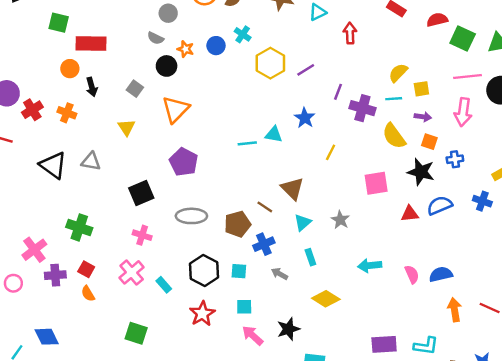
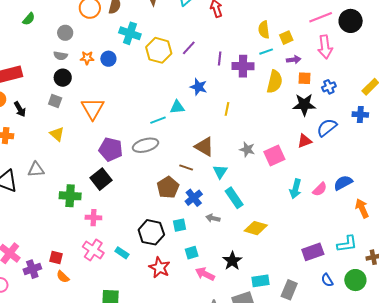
cyan cross: (243, 34) -> (130, 33), size x1.5
blue circle: (216, 46) -> (108, 59), moved
black circle: (167, 66) -> (63, 78), moved
yellow semicircle: (398, 73) -> (264, 30), turned -36
yellow semicircle: (394, 136) -> (275, 82), turned -115
pink square: (376, 183) -> (274, 156), moved
black square: (141, 193) -> (101, 179), moved
gray ellipse: (191, 216) -> (145, 145), moved
gray star: (340, 220) -> (247, 149), moved
green cross: (79, 227) -> (70, 196), moved
cyan rectangle: (310, 257) -> (234, 198), size x1.5
cyan arrow: (370, 266) -> (295, 189), moved, turned -54
pink semicircle: (412, 274) -> (320, 189), turned 84

